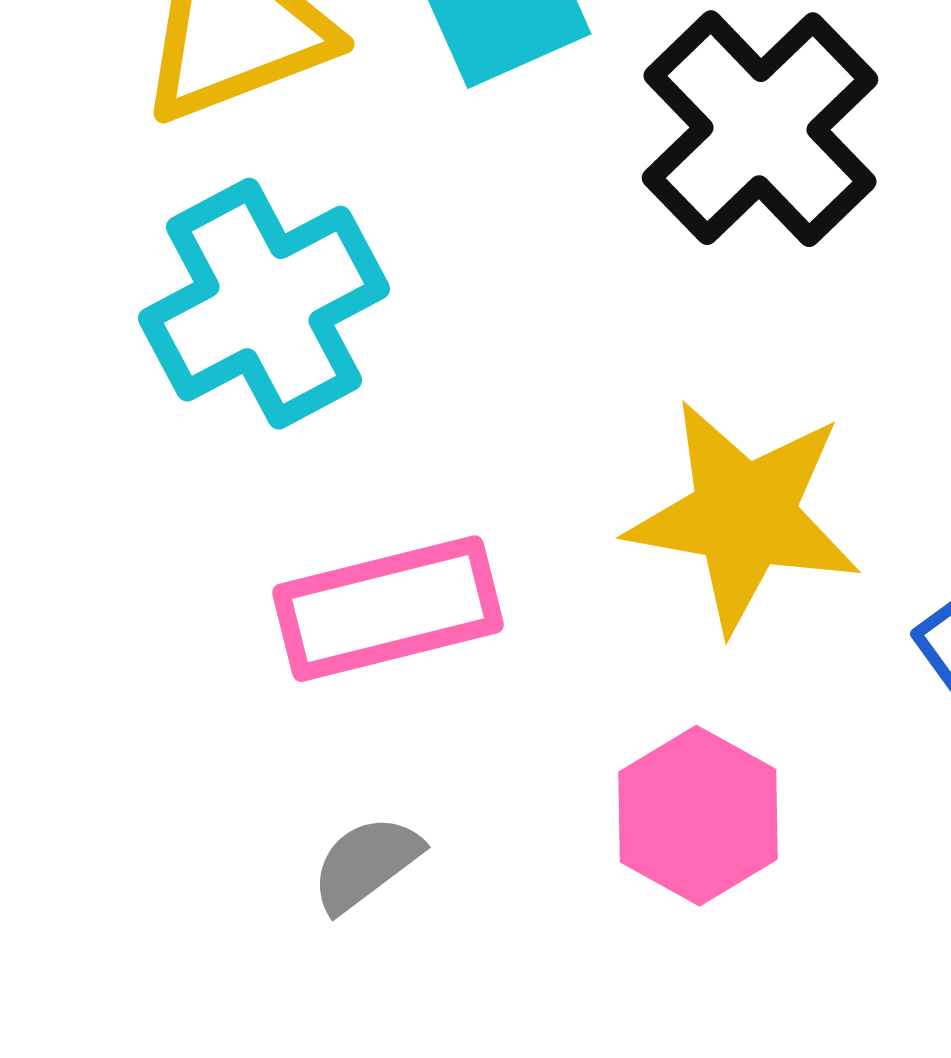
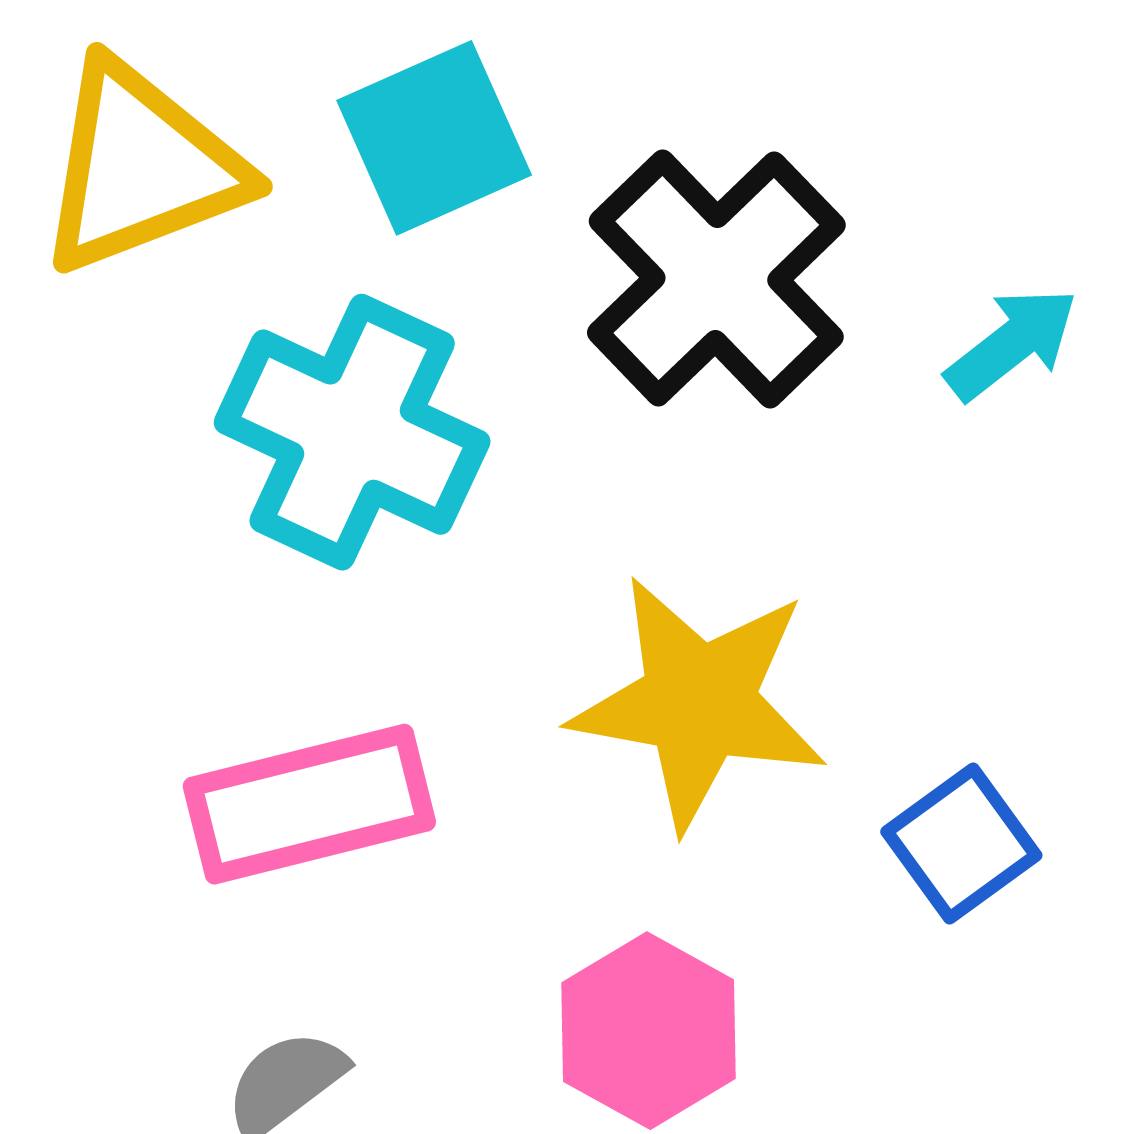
cyan cross: (264, 304) -> (352, 432), moved, turned -37

